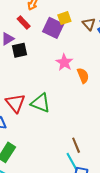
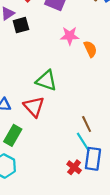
pink star: (64, 62) -> (70, 36), turned -30
red triangle: (15, 103) -> (34, 107), moved

